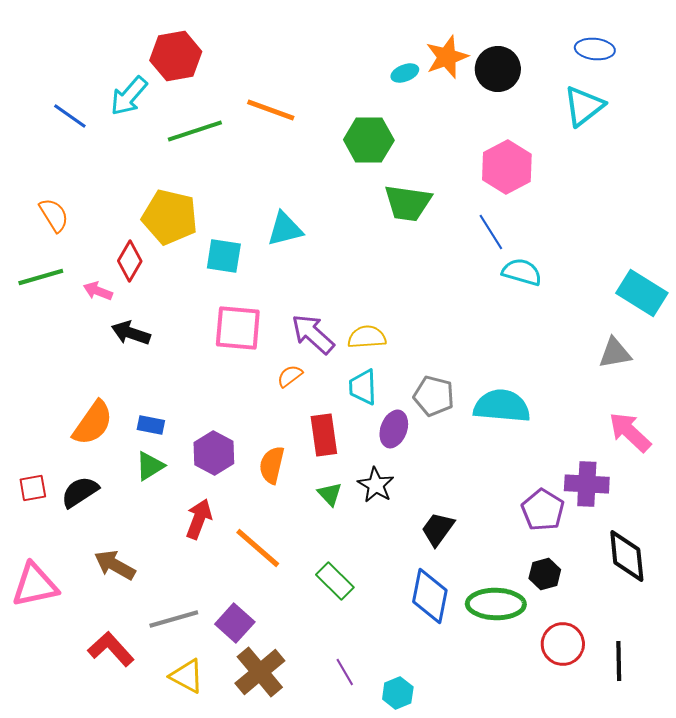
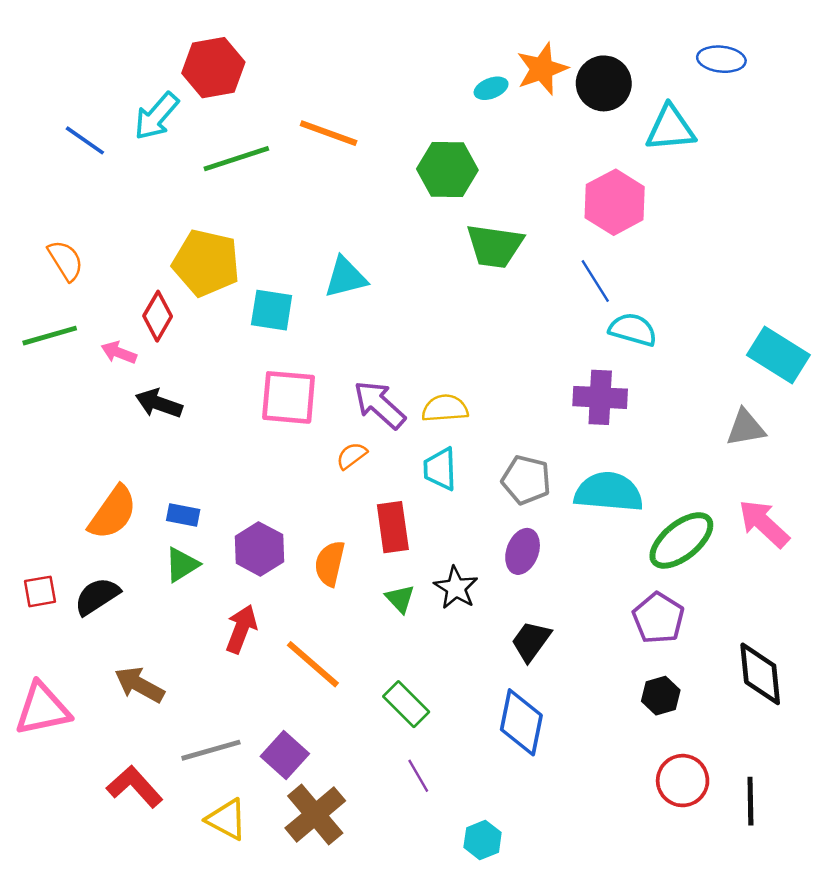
cyan triangle: (584, 106) -> (670, 128), moved, turned 33
purple ellipse: (394, 429) -> (523, 551), moved
purple cross: (587, 484) -> (600, 397), moved
green ellipse: (496, 604) -> (681, 540), moved, turned -40
purple line: (345, 672) -> (418, 776), moved

